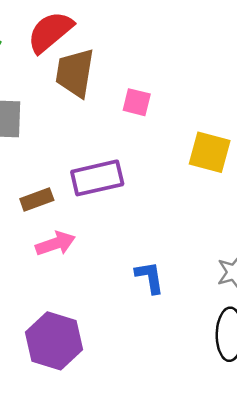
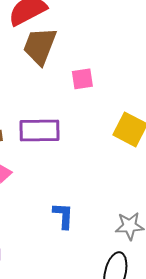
pink square: (137, 102) -> (82, 79), turned -35

